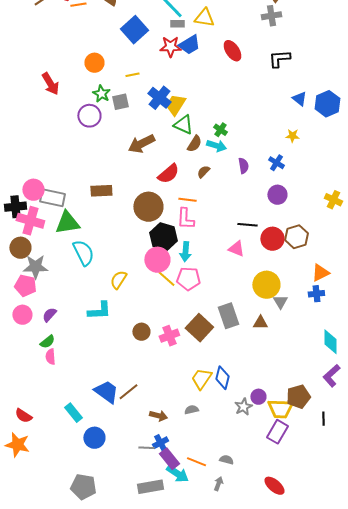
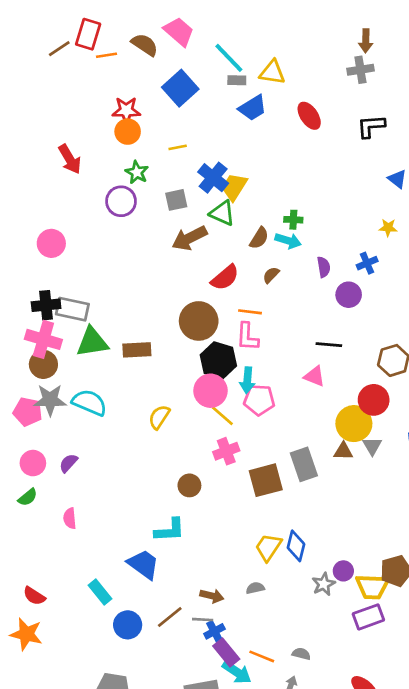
red star: (170, 47) -> (126, 110), moved
gray square: (120, 102) -> (176, 200), moved
green triangle: (183, 125) -> (222, 213), moved
green cross: (220, 130) -> (293, 220), turned -32
blue cross: (276, 163) -> (367, 263), turned 35
pink circle: (33, 190) -> (51, 243), moved
brown rectangle: (101, 191) -> (137, 350), moved
purple circle: (277, 195) -> (349, 295), moved
black cross: (15, 207) -> (46, 305), moved
red circle: (272, 239) -> (374, 400), moved
brown circle: (20, 248) -> (43, 364), moved
cyan semicircle: (83, 253) -> (89, 403), moved, turned -40
pink pentagon: (188, 279) -> (259, 400), moved
pink pentagon: (25, 286) -> (28, 412), moved
cyan L-shape: (99, 311) -> (170, 530), moved
brown triangle: (260, 323) -> (343, 451), moved
brown square: (199, 328) -> (266, 480), turned 32
pink cross: (169, 336) -> (226, 451), moved
green semicircle: (47, 342) -> (28, 497), moved
brown line: (128, 392) -> (170, 617), moved
purple rectangle: (277, 432) -> (368, 617), turned 40
gray line: (146, 448) -> (203, 620), moved

